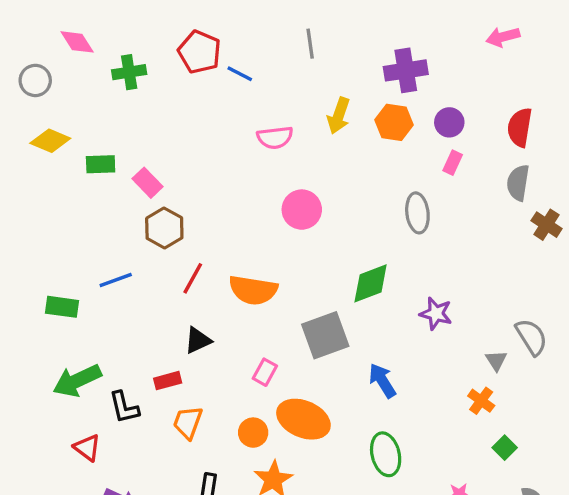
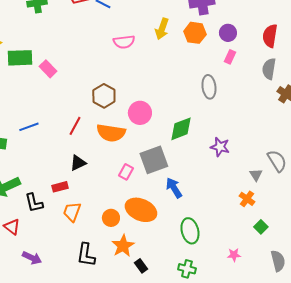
green rectangle: (101, 164) -> (20, 58), size x1.4
pink circle: (302, 210) -> (140, 113), moved
brown hexagon: (164, 228) -> (104, 96), moved
pink rectangle: (265, 372) -> (126, 172), moved
blue arrow: (382, 381) -> (174, 188), moved

